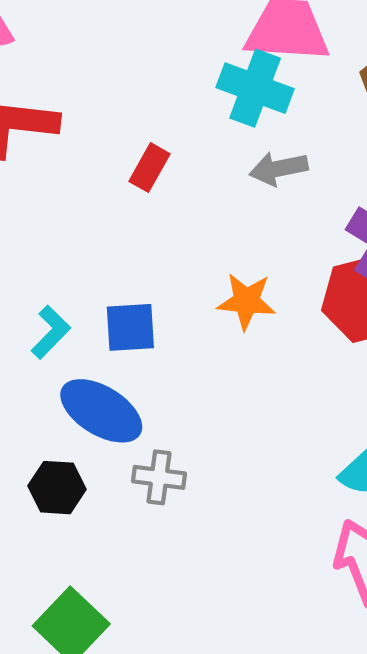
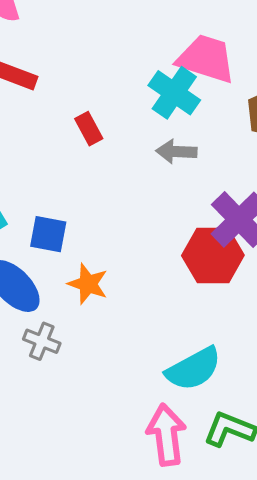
red rectangle: (149, 168) -> (89, 129), turned -72
orange star: (246, 301) -> (88, 284), moved

